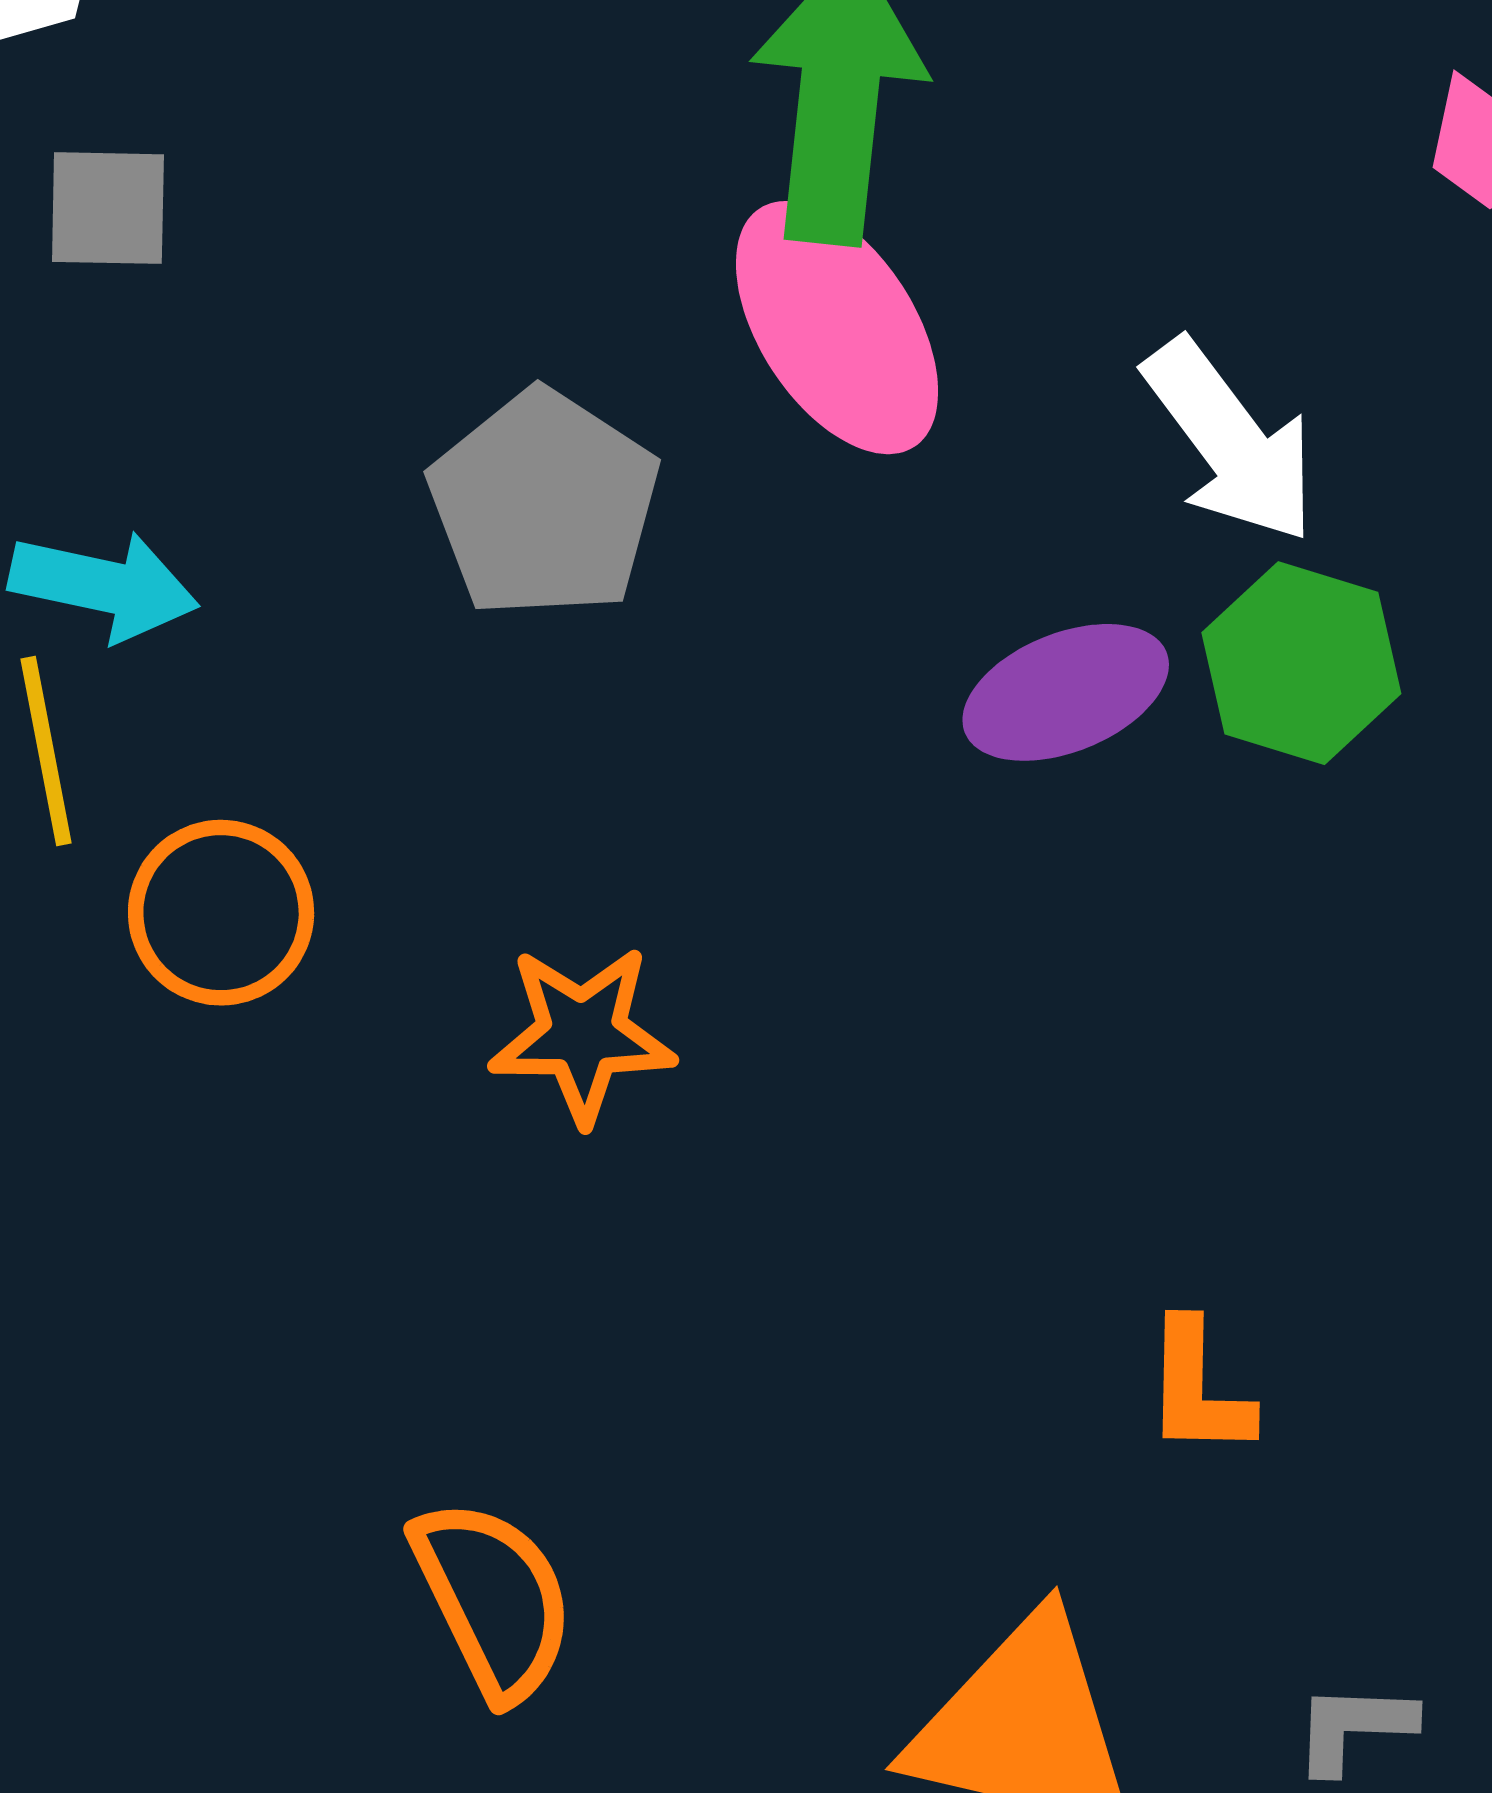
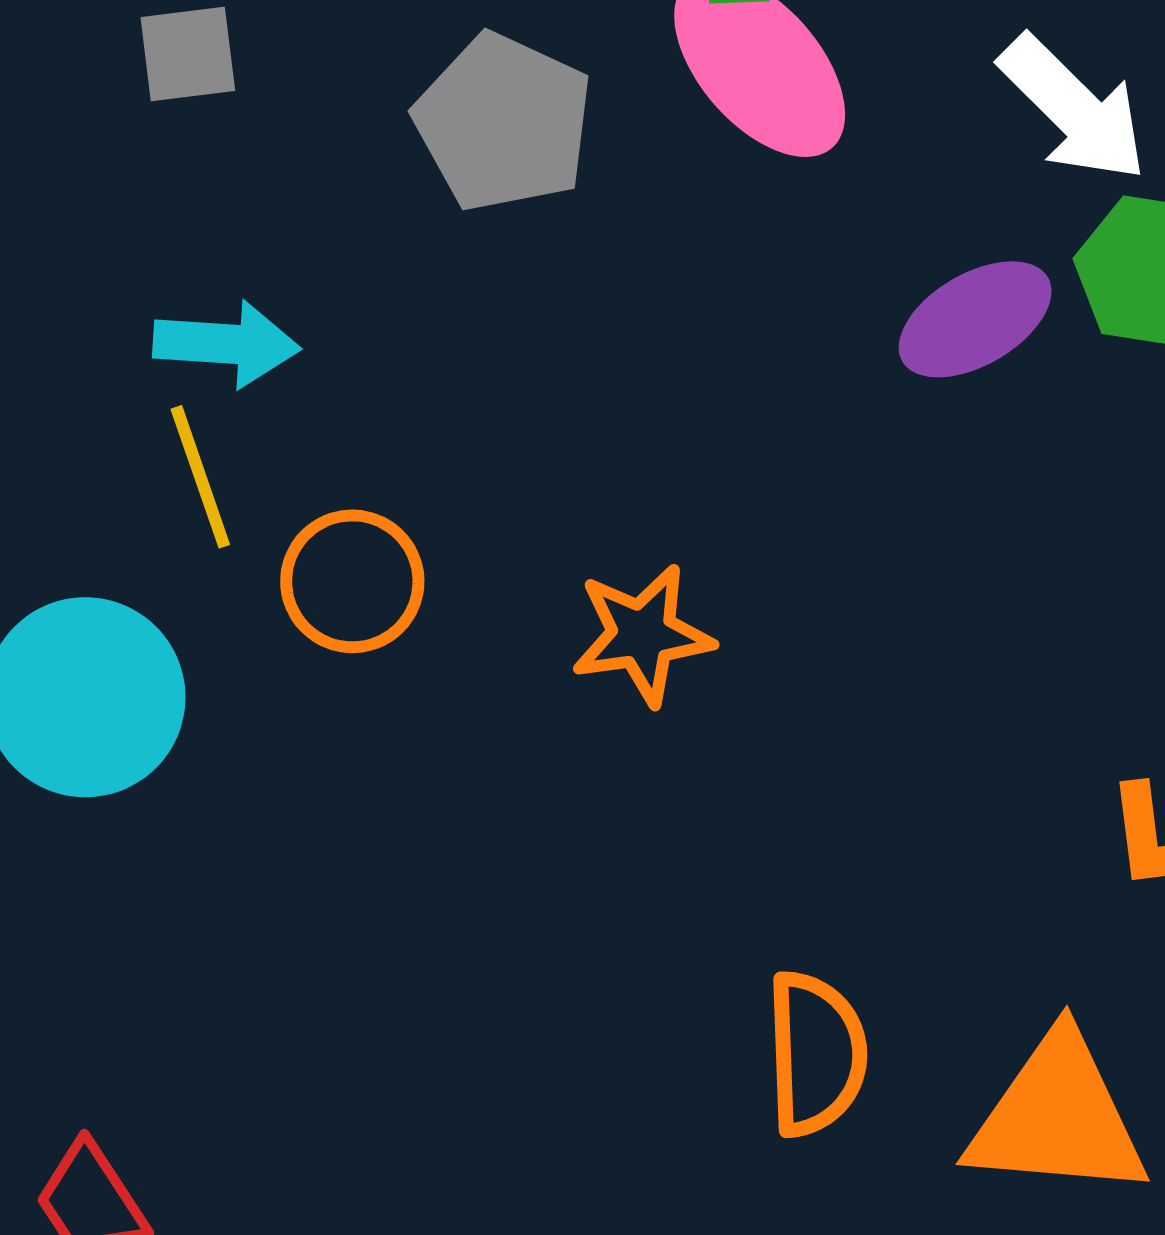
gray pentagon: (544, 504) -> (504, 123), moved
orange semicircle: (493, 1599) -> (816, 1054), moved, turned 32

